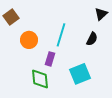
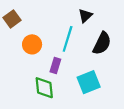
black triangle: (101, 14) -> (85, 16), moved
black semicircle: (92, 39) -> (102, 43), size x1.5

